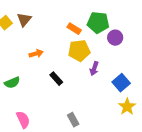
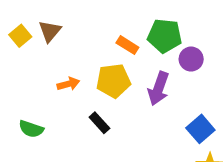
yellow pentagon: (79, 51) -> (113, 81), moved
purple arrow: (94, 69) -> (158, 89), moved, size x1.5
green semicircle: (12, 83) -> (31, 129), turned 42

